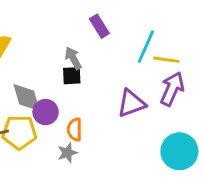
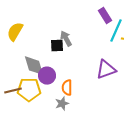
purple rectangle: (99, 26) -> (105, 16), moved
black square: (72, 76) -> (57, 46), moved

